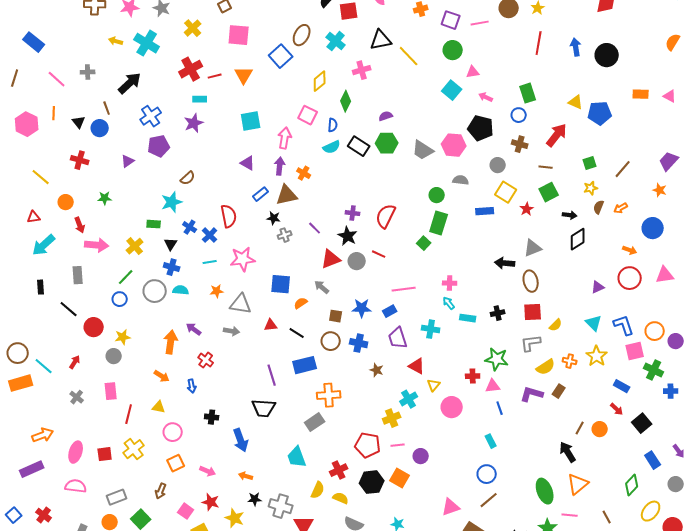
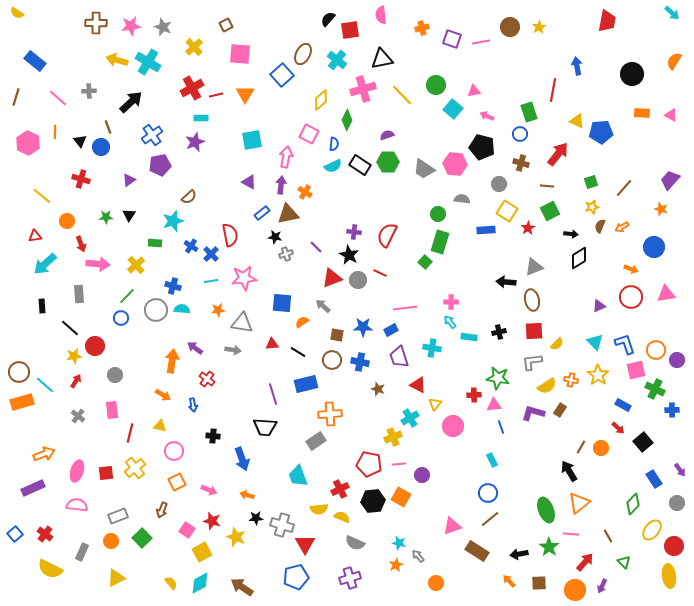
yellow arrow: (116, 41) -> (117, 60), size x1.5
red line: (539, 43) -> (553, 90), moved
green circle: (453, 50) -> (436, 85), moved
black circle: (607, 55) -> (632, 74), moved
yellow line: (409, 56) -> (402, 95), moved
pink cross: (362, 70) -> (363, 89), size x1.4
black triangle: (171, 244) -> (129, 215), moved
yellow star: (123, 337) -> (74, 356), moved
yellow semicircle: (318, 490) -> (319, 509), turned 60

